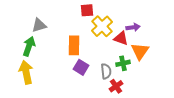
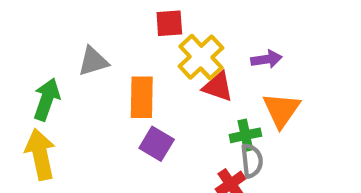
gray triangle: (39, 25) -> (93, 61), moved
red triangle: (121, 38) -> (218, 87), moved
gray semicircle: (106, 71) -> (252, 161), moved

